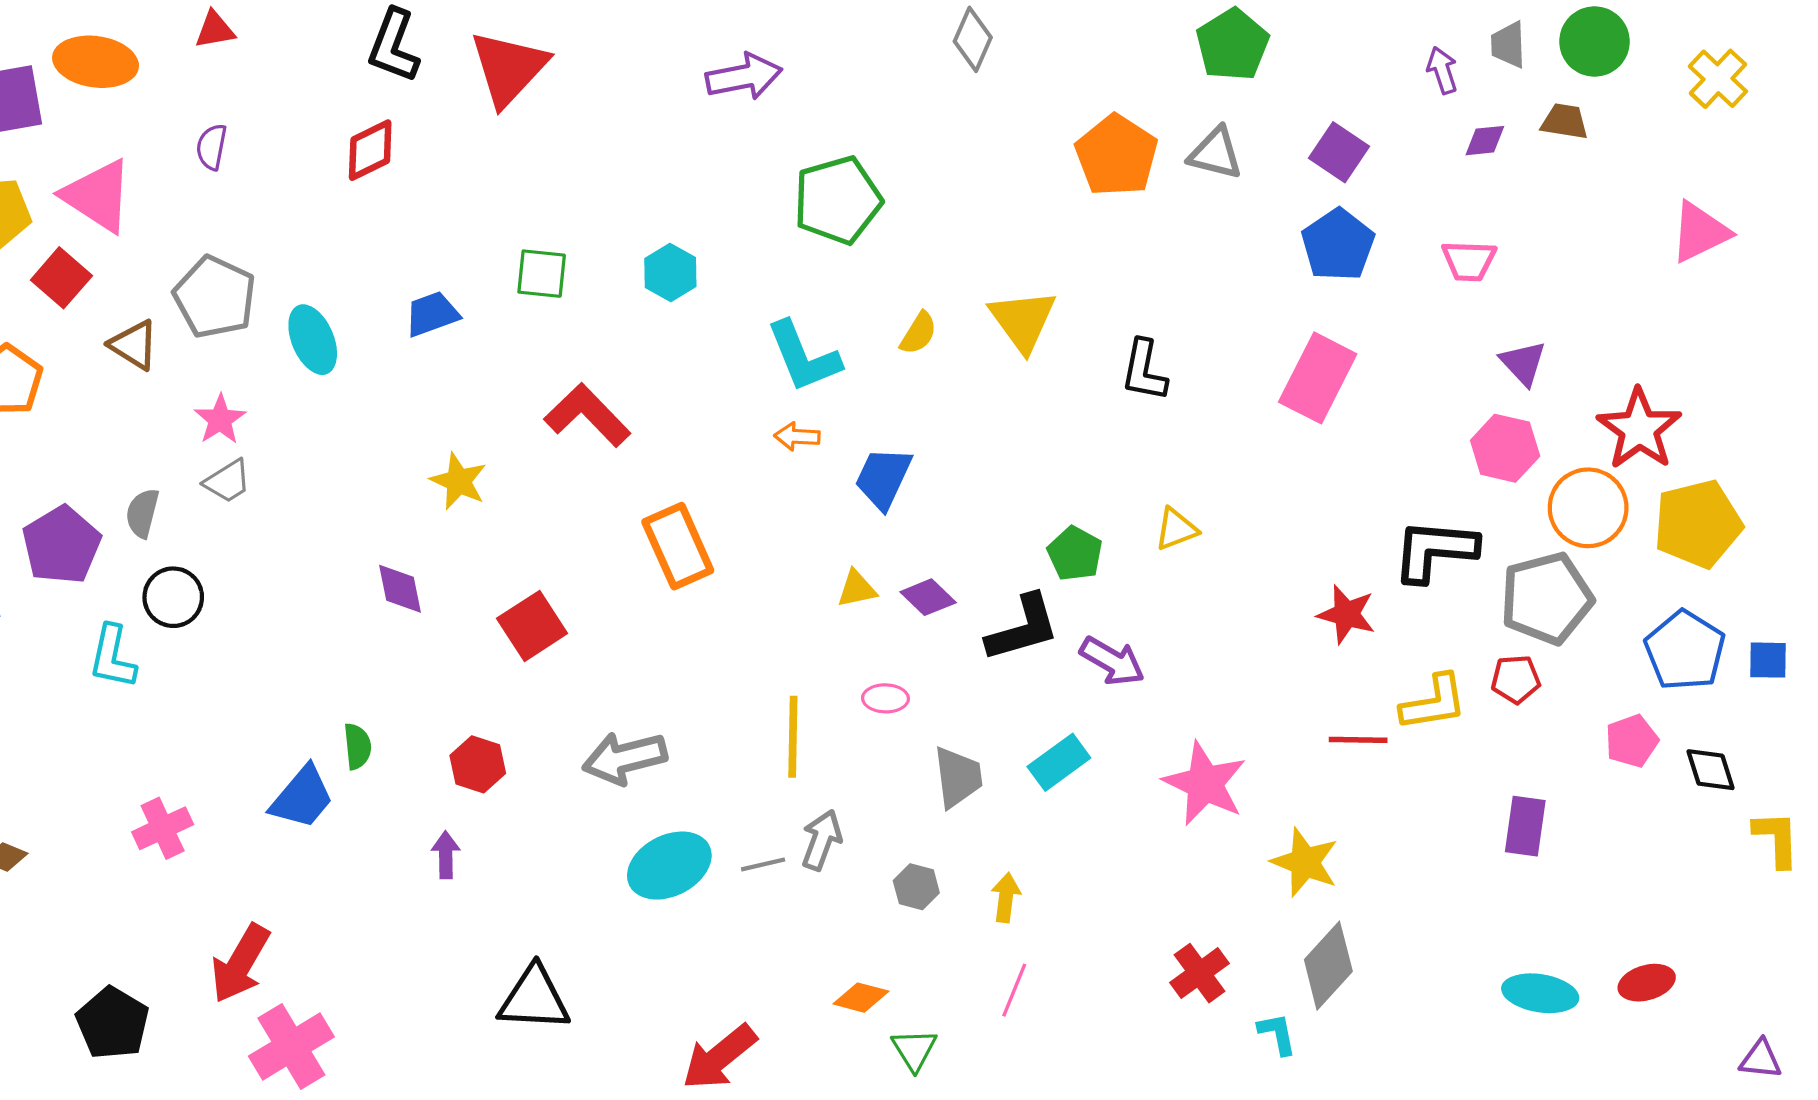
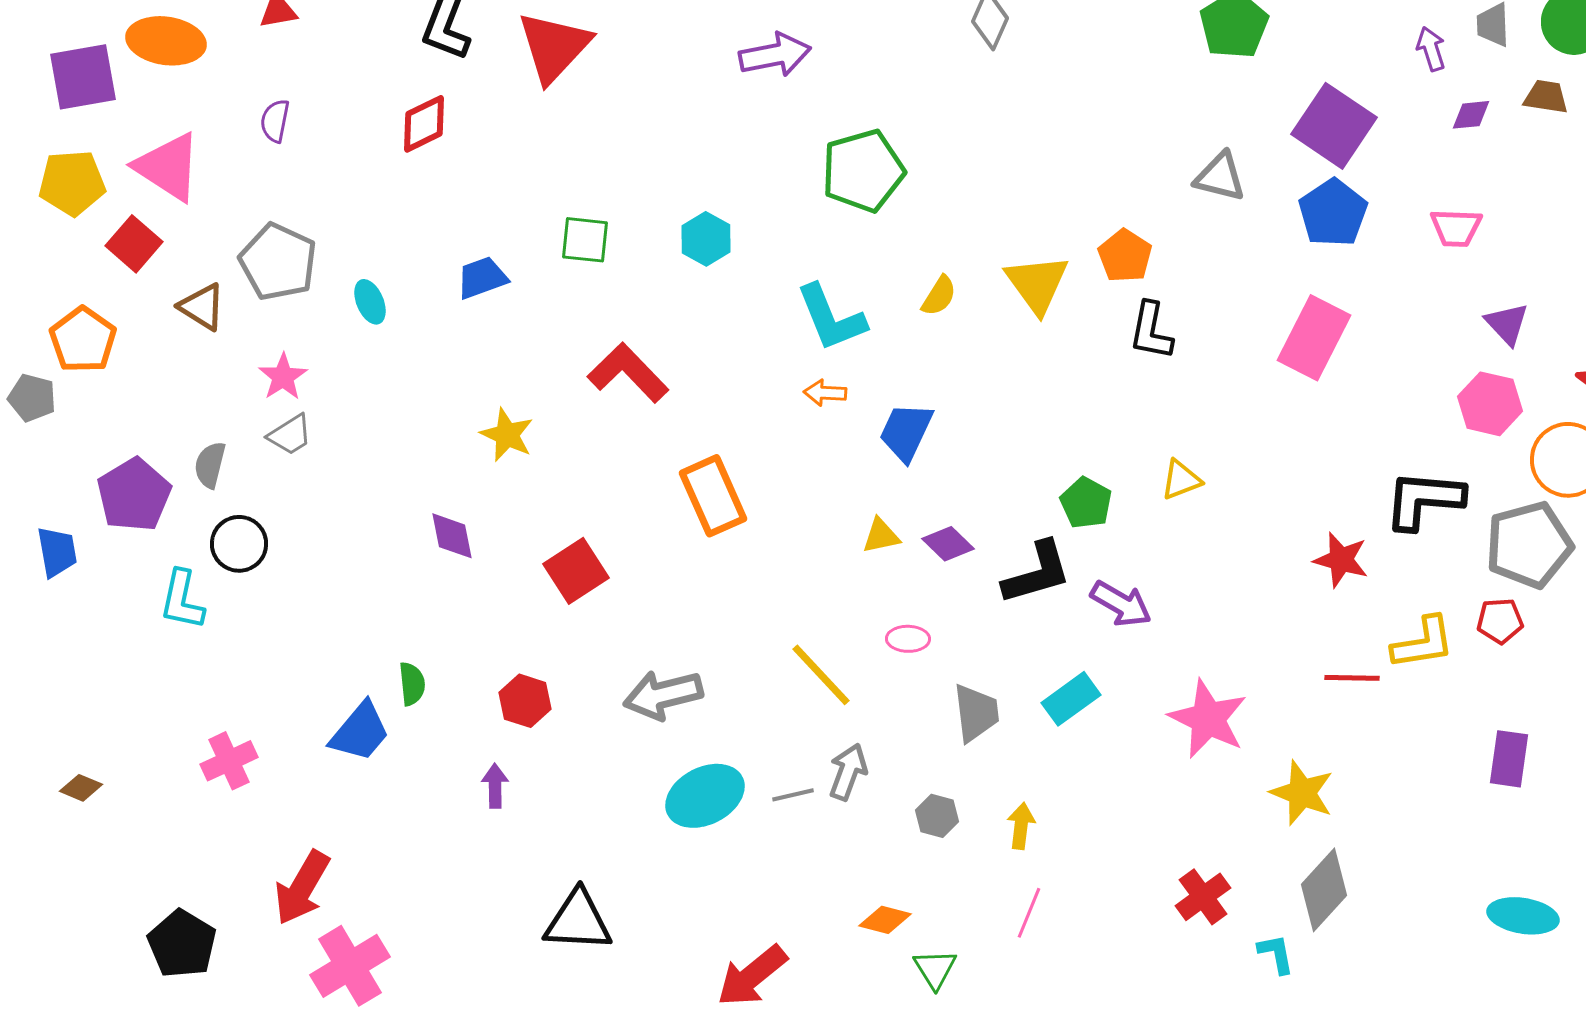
purple square: (1339, 152) -> (1334, 126), size x1.5
gray triangle: (1215, 153) -> (1220, 177), moved
orange pentagon: (1116, 155) -> (1125, 256), moved, size x0.7
cyan ellipse: (313, 340) -> (370, 302), size x0.7
yellow line: (793, 737) -> (821, 675), turned -44

